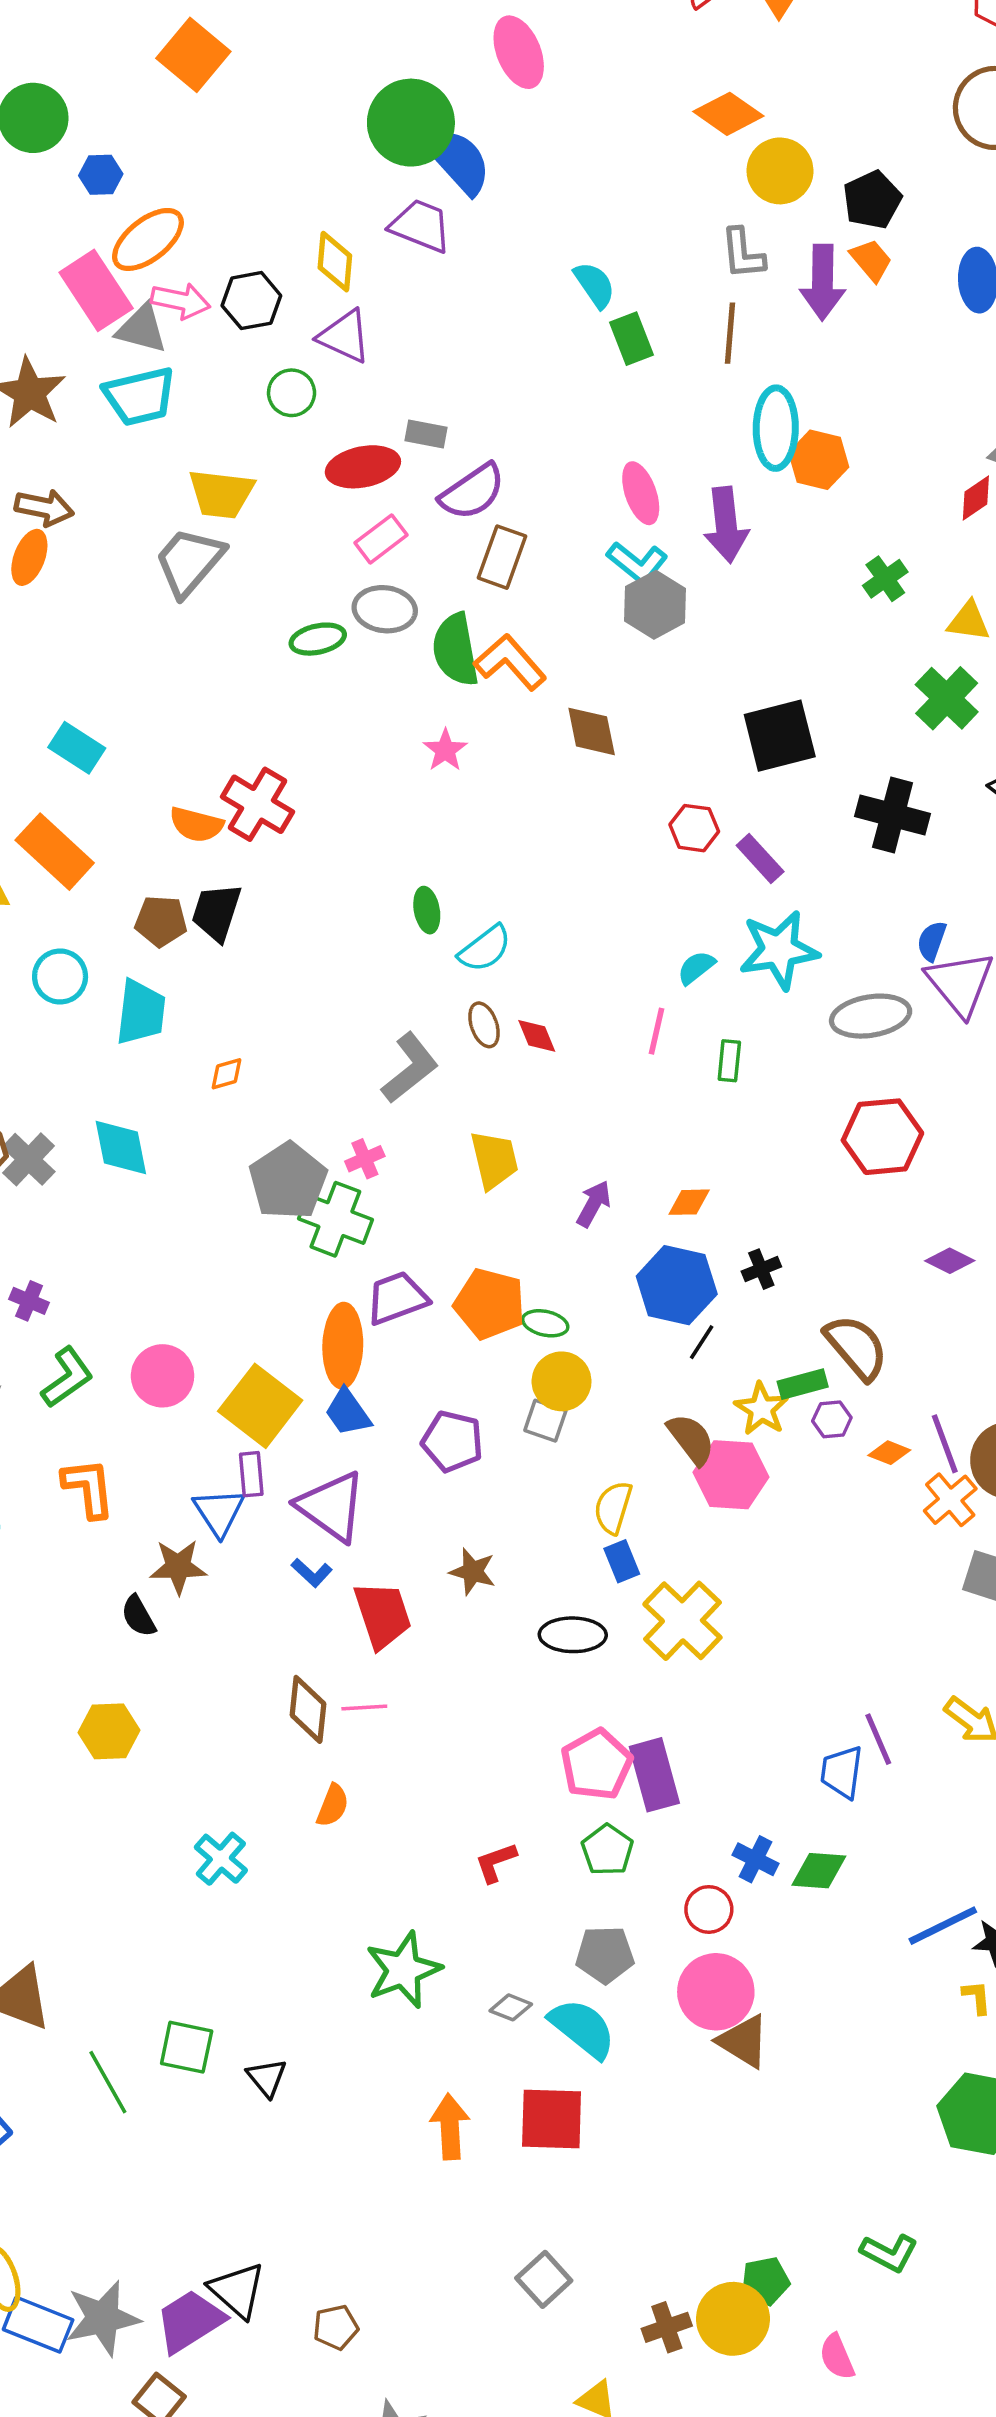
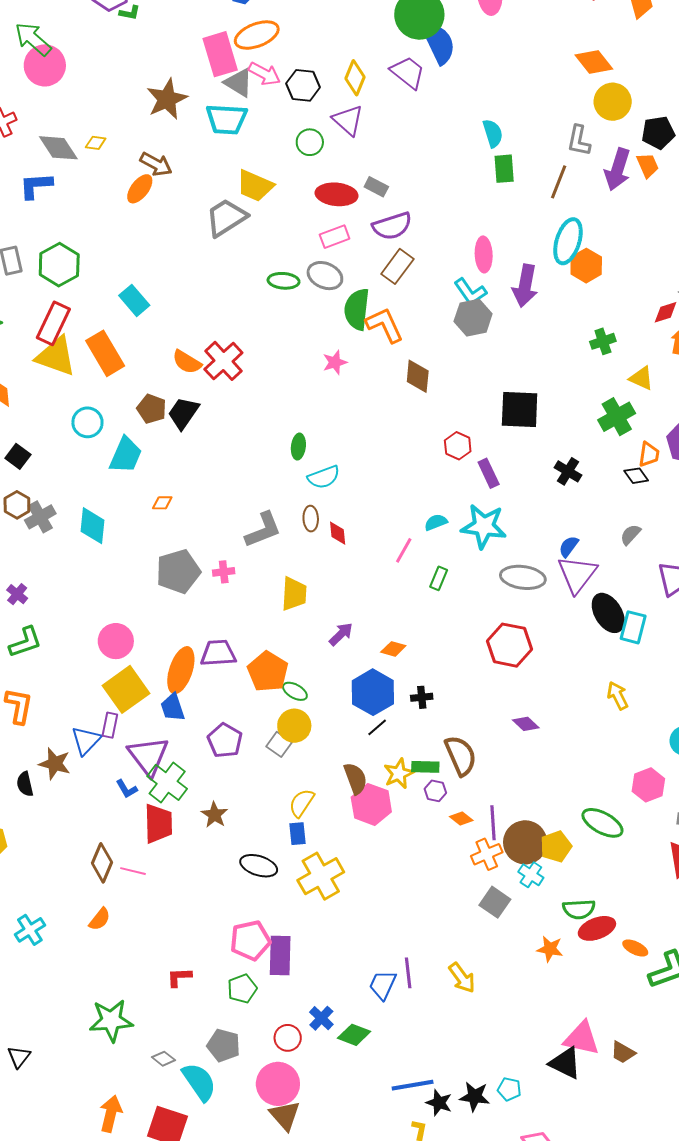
black cross: (893, 815) -> (568, 471), size x0.7
green cross: (335, 1219) -> (167, 782), moved
pink circle: (163, 1376) -> (116, 641), moved

